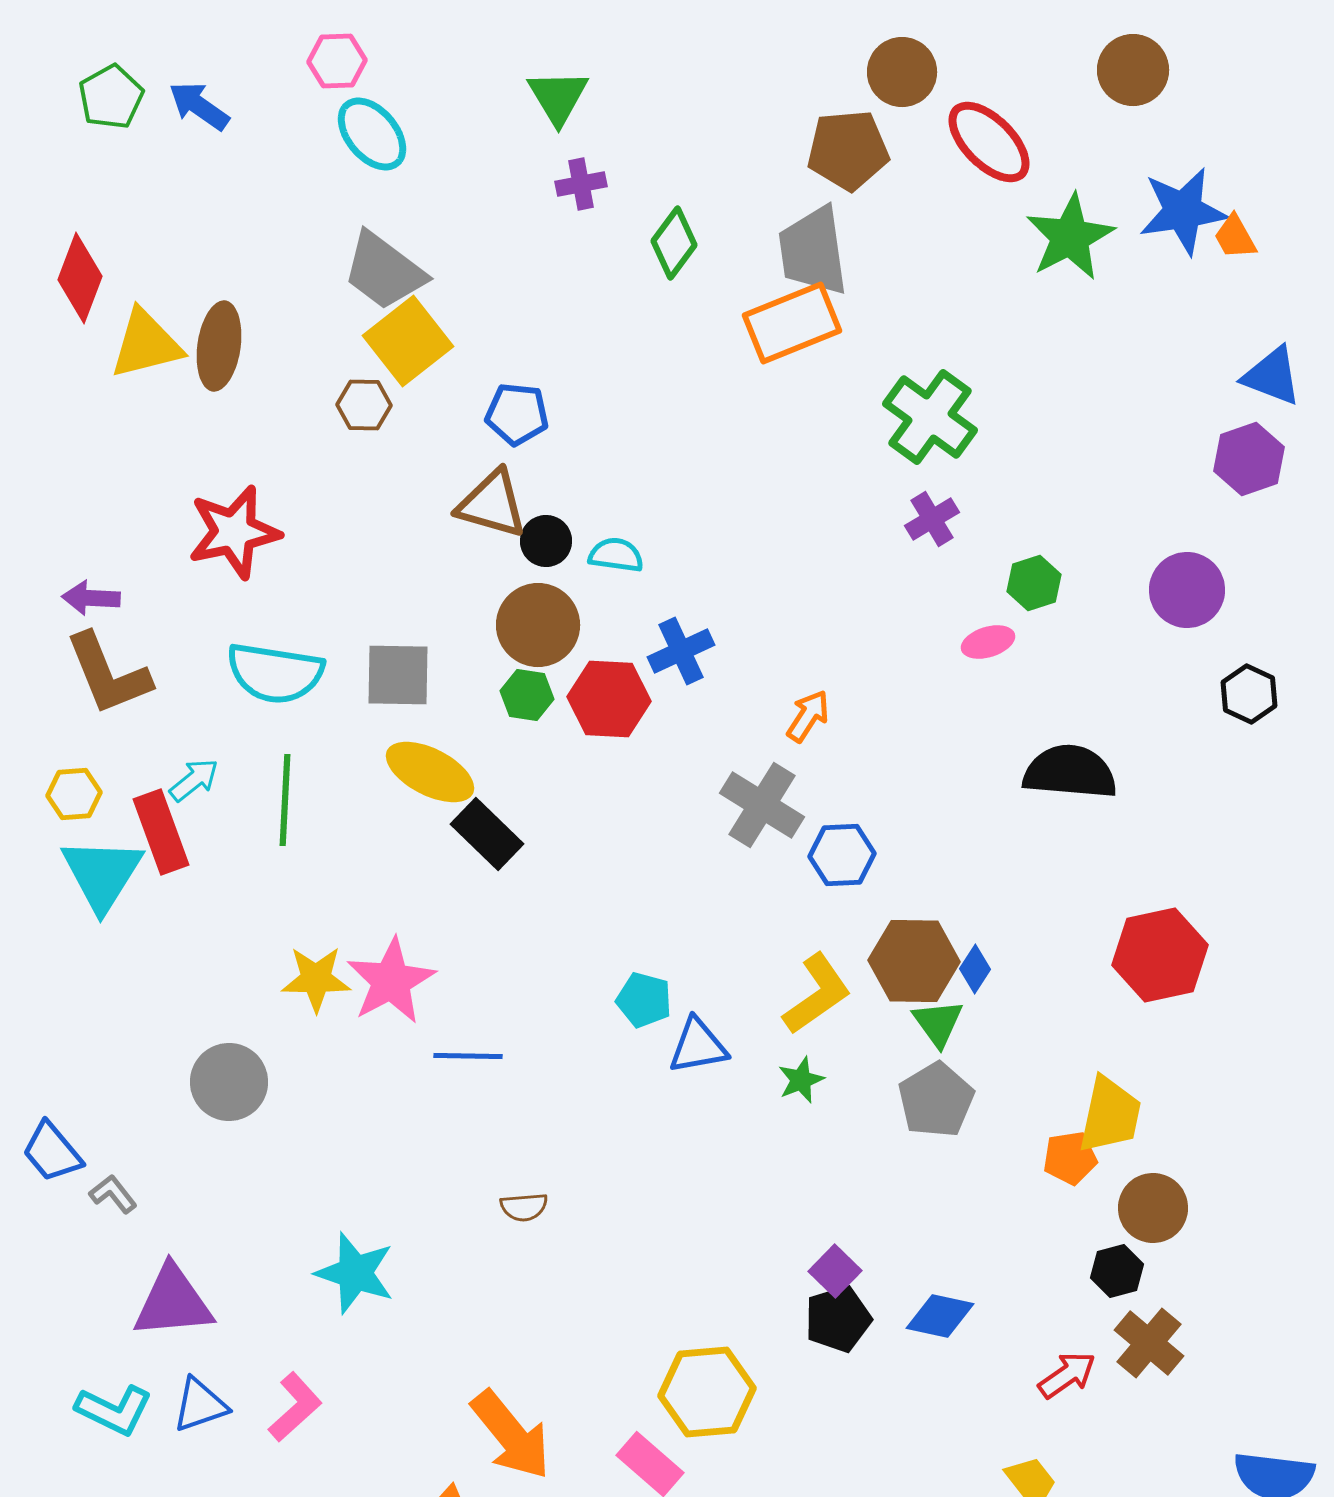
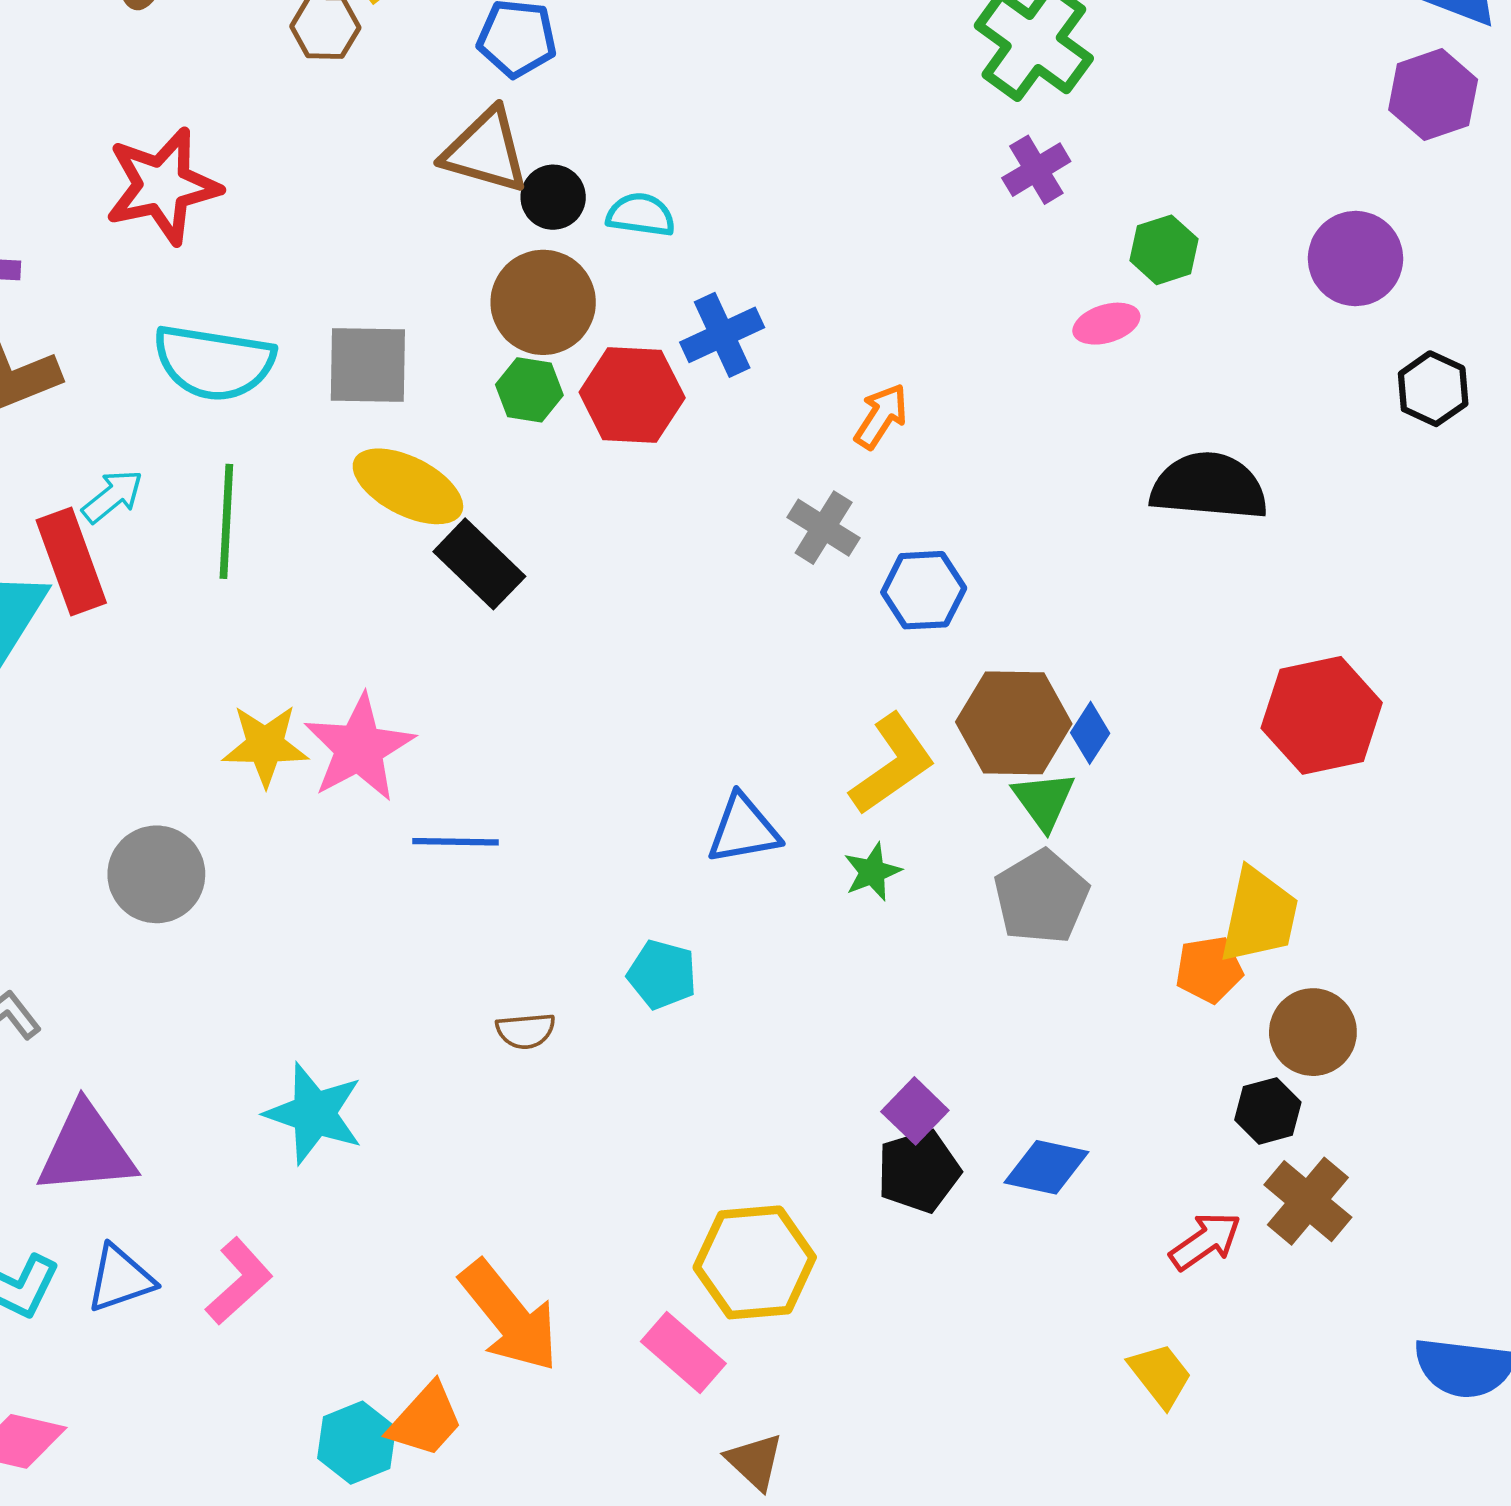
gray cross: (762, 805) -> (824, 528), size x0.7
cyan pentagon: (644, 1000) -> (662, 975), moved

